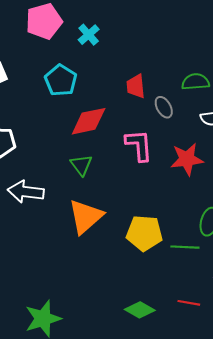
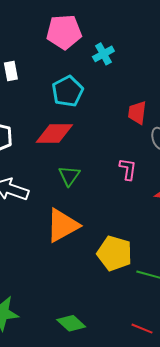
red diamond: (89, 121) -> (54, 133), moved
pink L-shape: (139, 145) -> (128, 169), size x0.7
green diamond: (140, 310) -> (71, 323), moved

